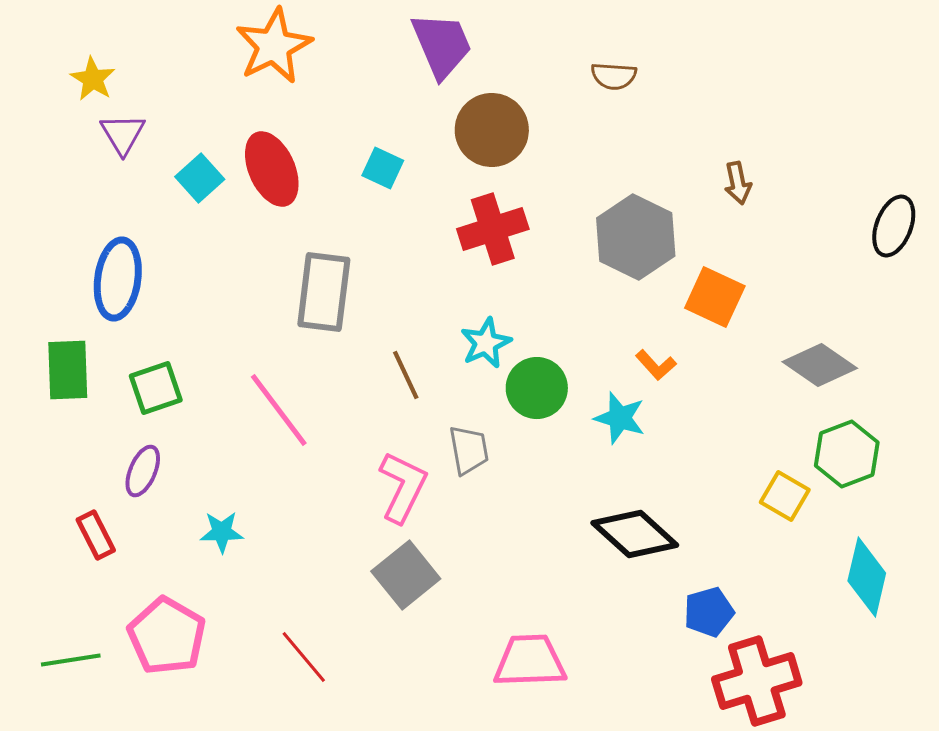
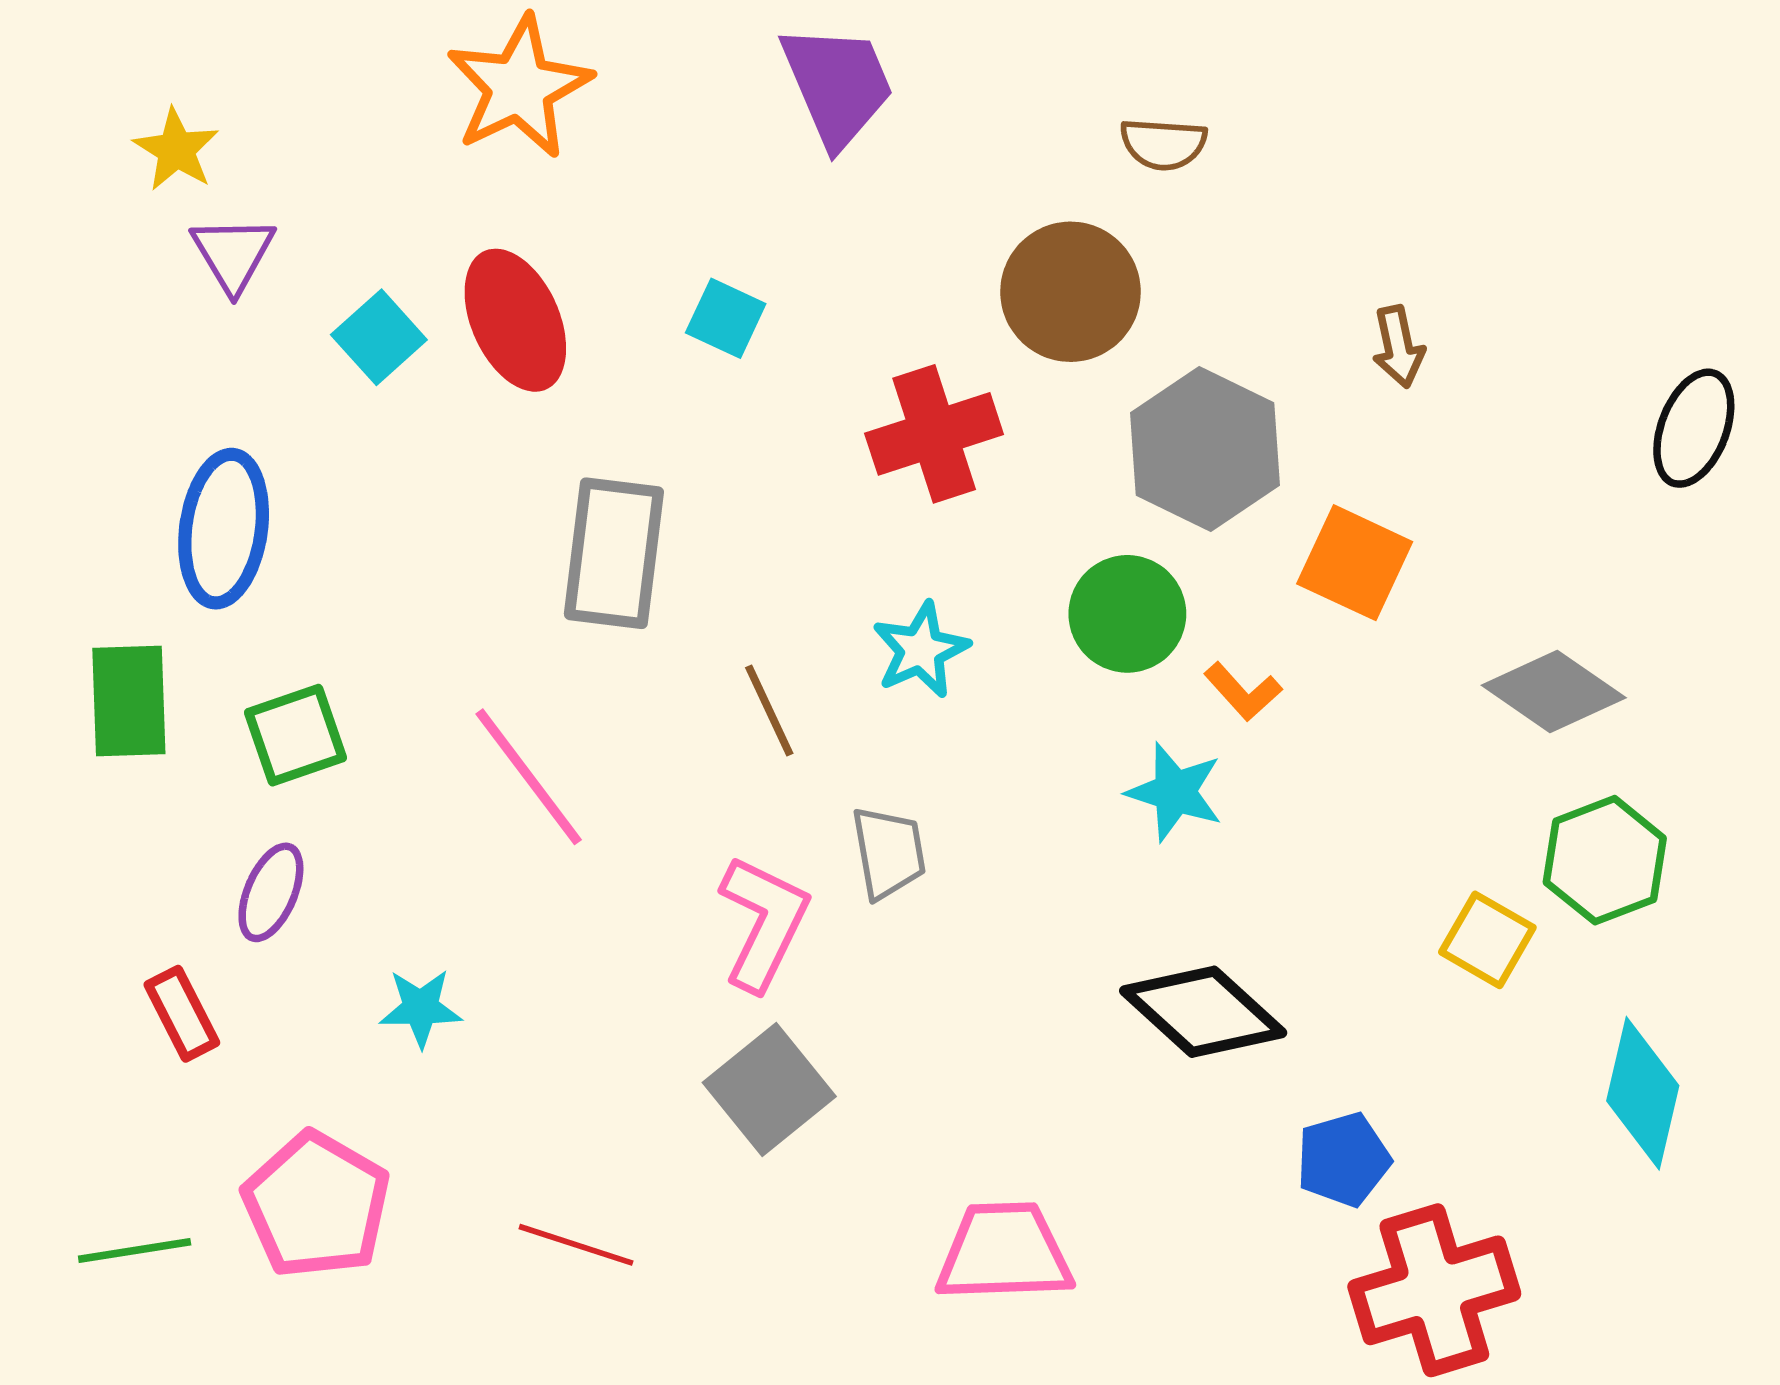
brown circle: (492, 130) -> (1071, 292), moved
green circle: (537, 388) -> (1127, 614), moved
red line: (304, 657) -> (576, 1245), turned -32

